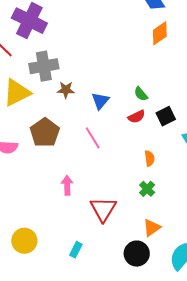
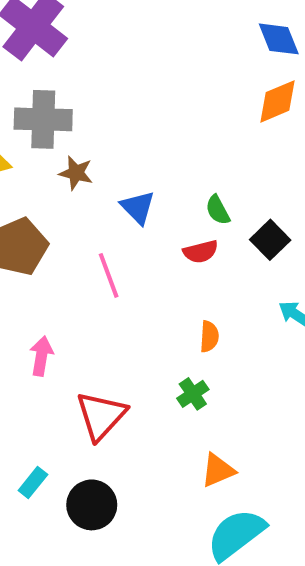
blue triangle: (100, 101) -> (138, 207), turned -36
black square: (166, 116) -> (270, 240), moved, turned -30
orange triangle: (152, 228) -> (218, 470), moved
black circle: (137, 254) -> (92, 505), moved

